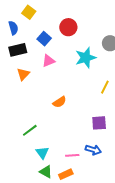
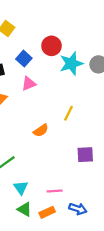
cyan star: (86, 58) -> (71, 64), moved
yellow line: (105, 87) -> (69, 113), moved
blue arrow: (93, 150) -> (78, 209), moved

